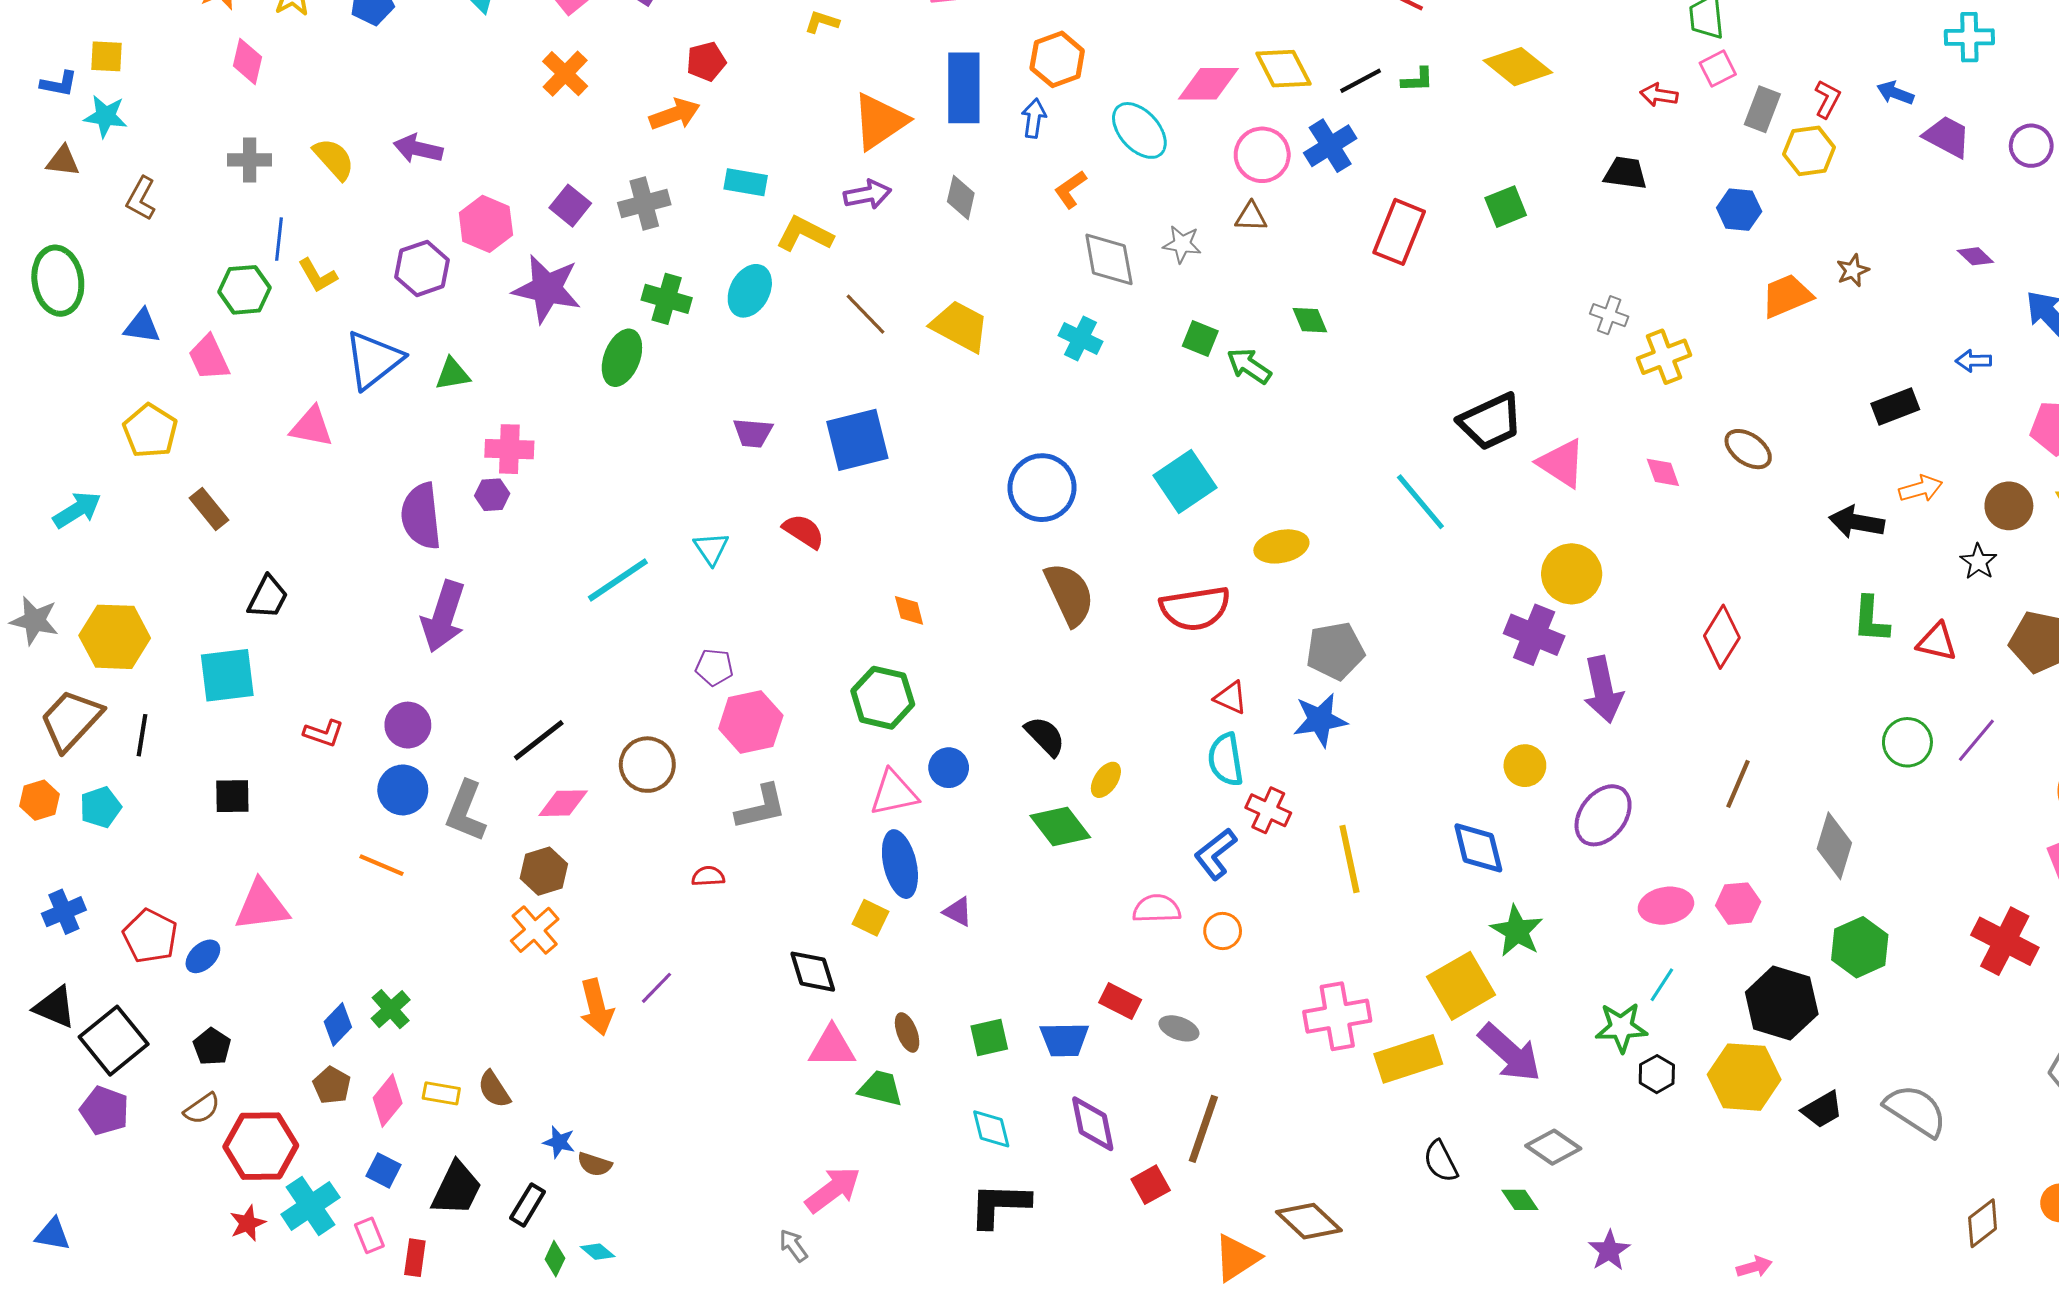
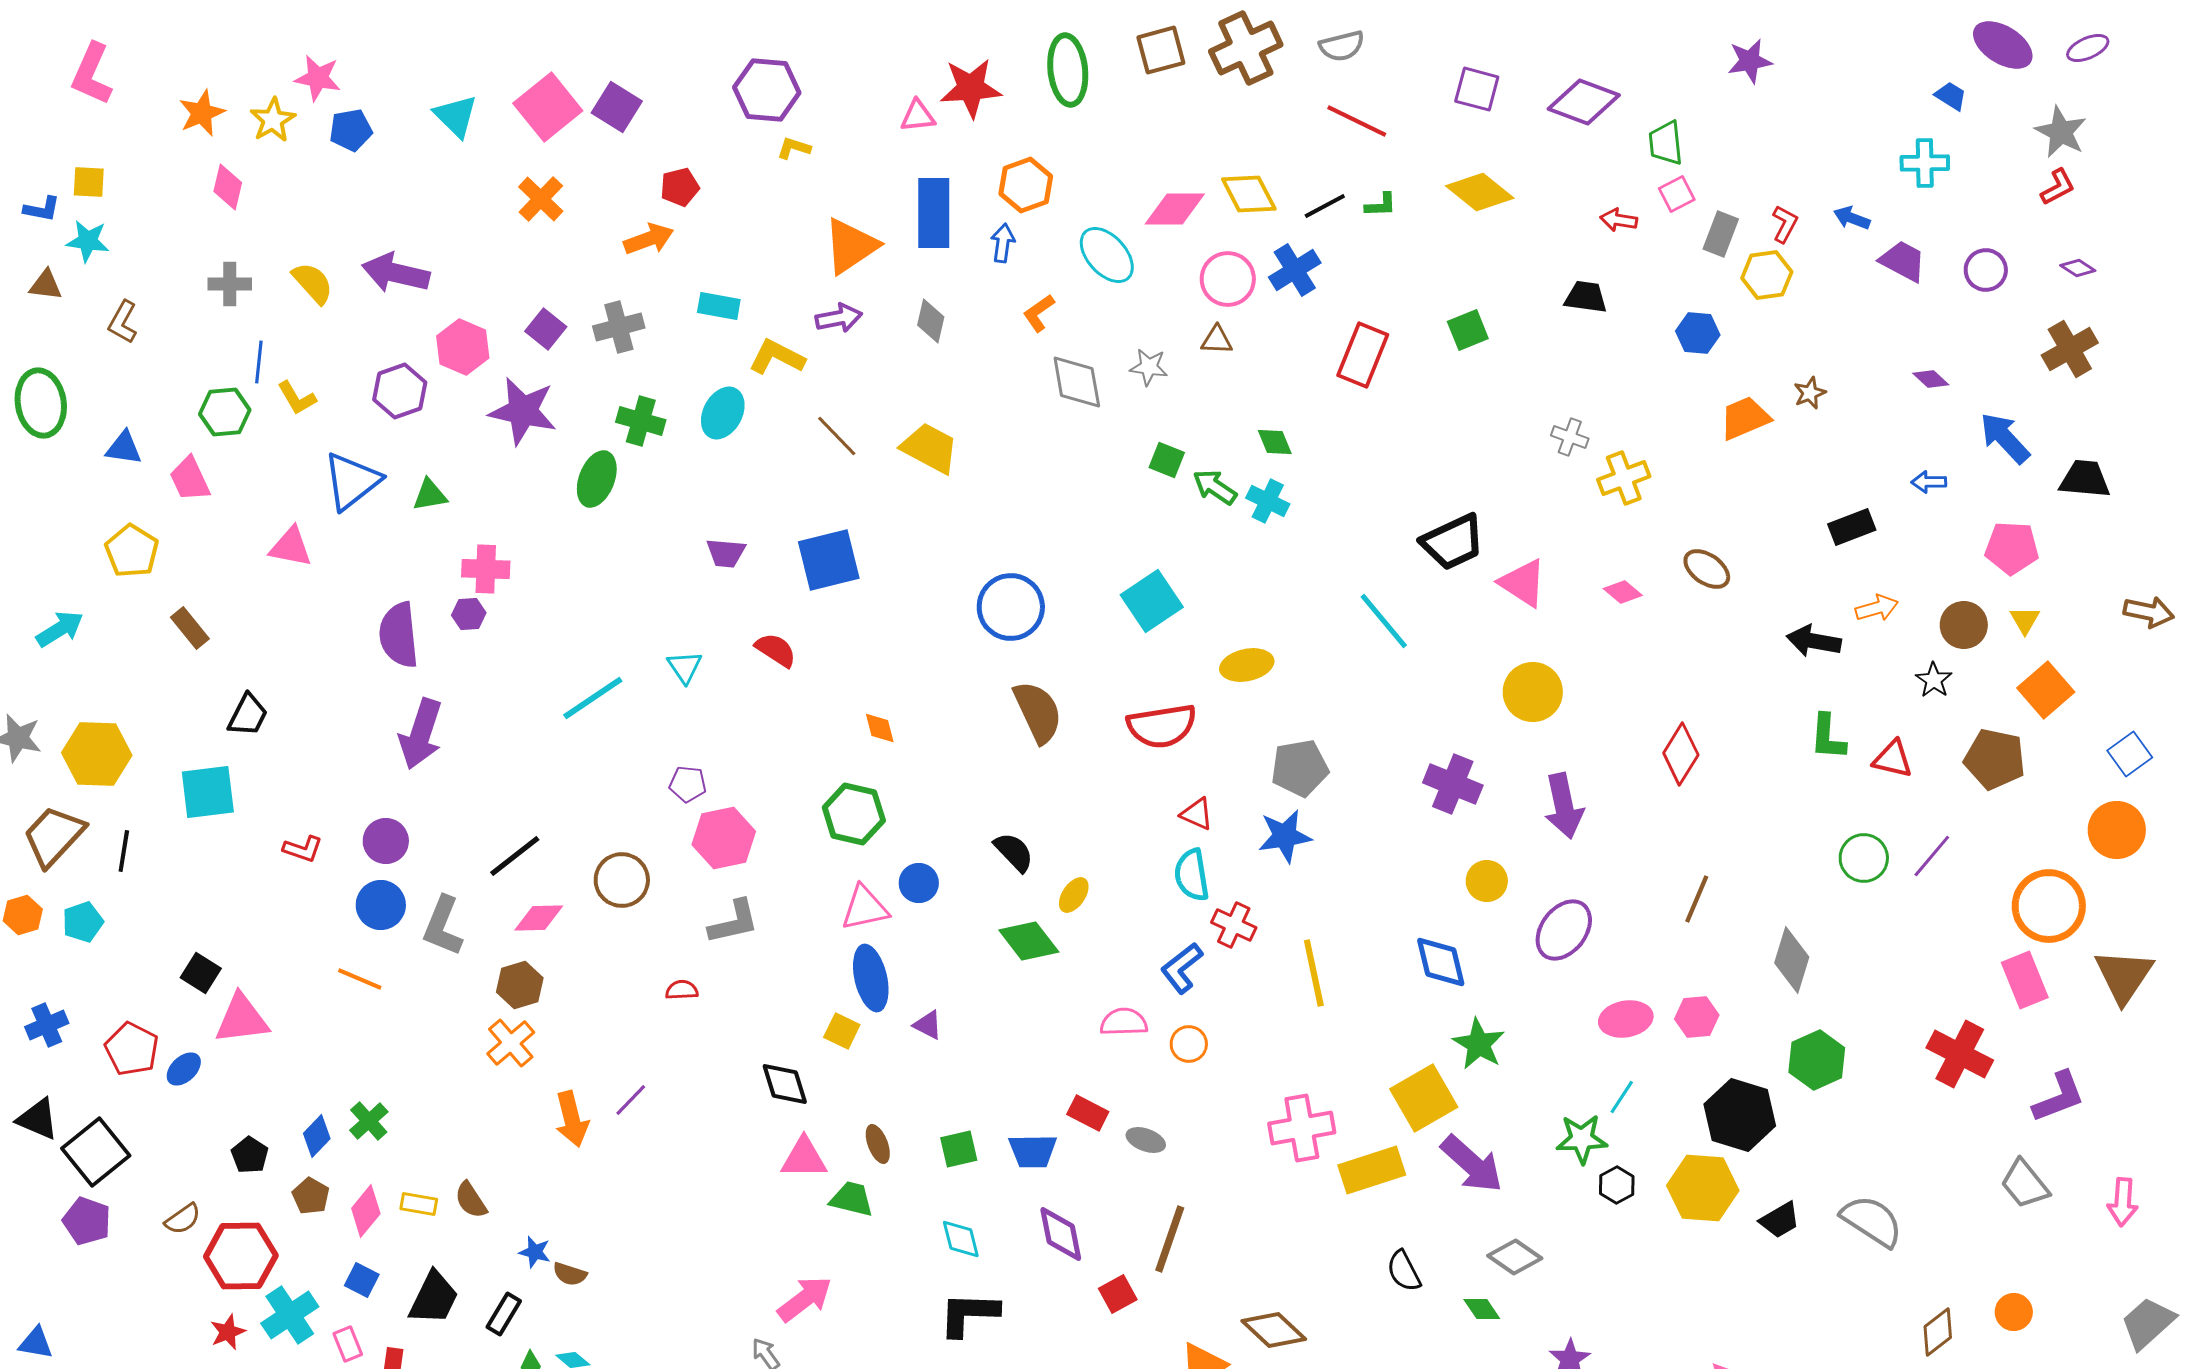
purple arrow: (418, 149) -> (396, 273), size x1.4
cyan cross: (1081, 338) -> (1268, 501), moved
pink diamond: (1663, 472) -> (1623, 592), turned -30
purple cross: (1534, 635) -> (1453, 784), moved
black square: (232, 796) -> (201, 973), moved, turned 33
black pentagon: (212, 1047) -> (250, 1155), moved

